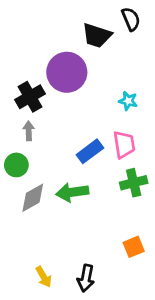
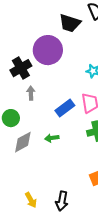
gray arrow: (29, 131) -> (31, 93), moved
green arrow: (72, 192) -> (52, 138), size x0.6

